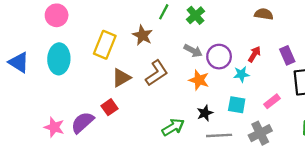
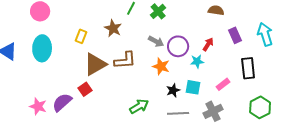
yellow rectangle: (105, 45) -> (81, 36), size x0.6
purple rectangle: (287, 55) -> (235, 35), moved
brown L-shape: (157, 73) -> (125, 60), turned 30
brown triangle: (121, 78) -> (95, 64), size x1.4
black star: (205, 113) -> (173, 90), moved

